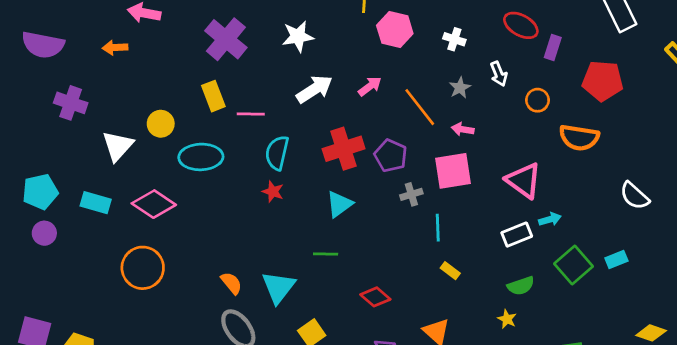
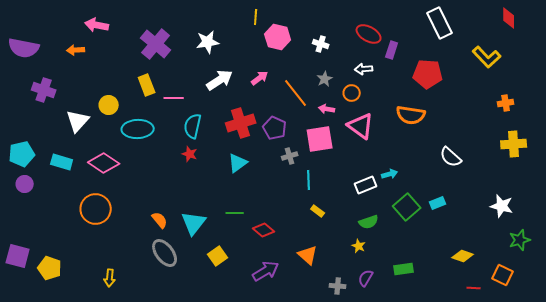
white arrow: (499, 74) -> (364, 69), moved, turned 108
orange circle: (537, 100) -> (352, 93), moved
pink triangle: (524, 181) -> (361, 126), moved
green line: (326, 254) -> (235, 213), moved

